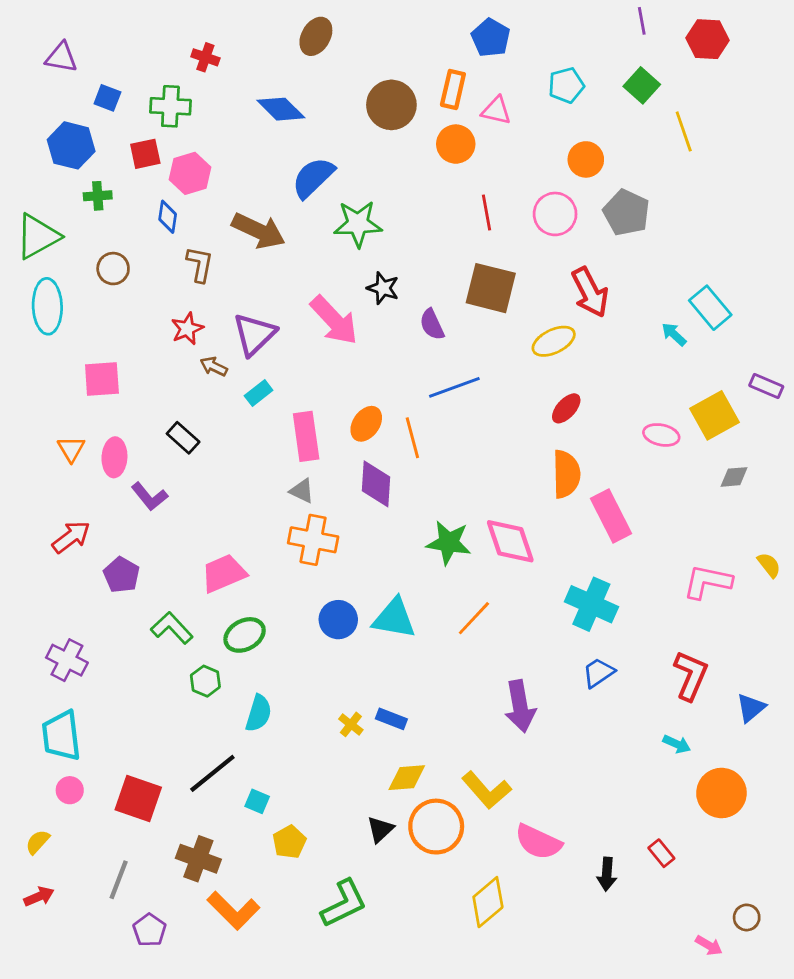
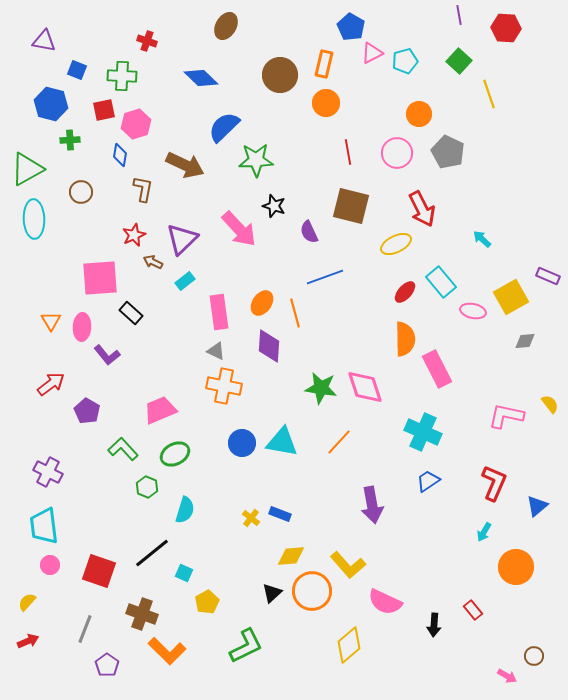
pink triangle: (496, 110) -> (372, 53), moved, turned -40
cyan rectangle: (710, 308) -> (441, 282), moved
pink square: (102, 379) -> (100, 278), moved, size x1.4
cyan arrow: (677, 744) -> (484, 532), turned 96

